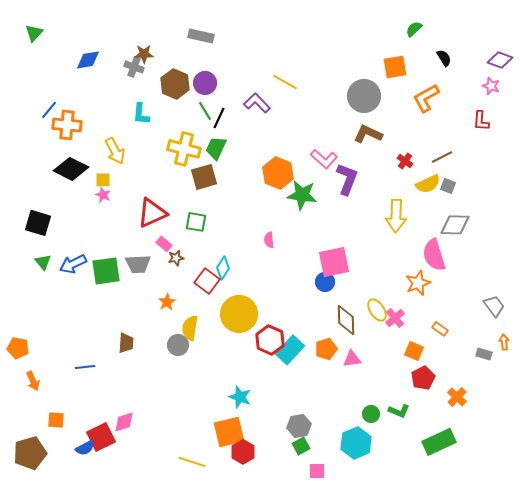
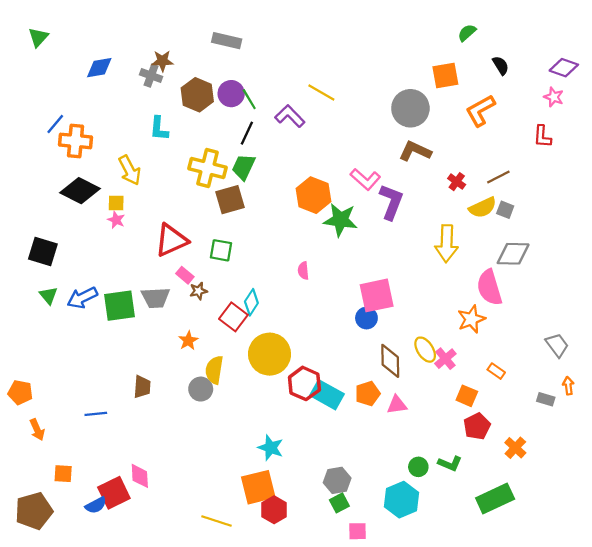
green line: (205, 111) -> (249, 99), moved
cyan rectangle: (290, 350) -> (327, 395), turned 76
pink diamond: (124, 422) -> (140, 476), turned -75

